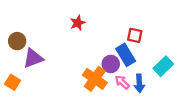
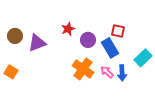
red star: (78, 23) -> (68, 29), moved
purple triangle: (33, 58) -> (37, 43), moved
purple circle: (111, 64) -> (88, 40), moved

